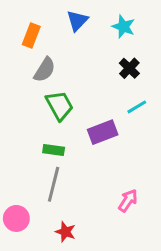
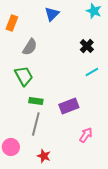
cyan star: (123, 27) -> (94, 11), moved
orange rectangle: (31, 36) -> (12, 23), moved
green trapezoid: (59, 105) -> (24, 76), moved
purple rectangle: (103, 132) -> (69, 106), moved

